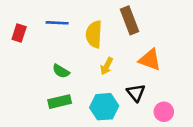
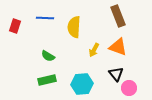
brown rectangle: (130, 20) -> (118, 16), moved
yellow arrow: (107, 66) -> (94, 50), moved
black triangle: (136, 93) -> (116, 74), moved

